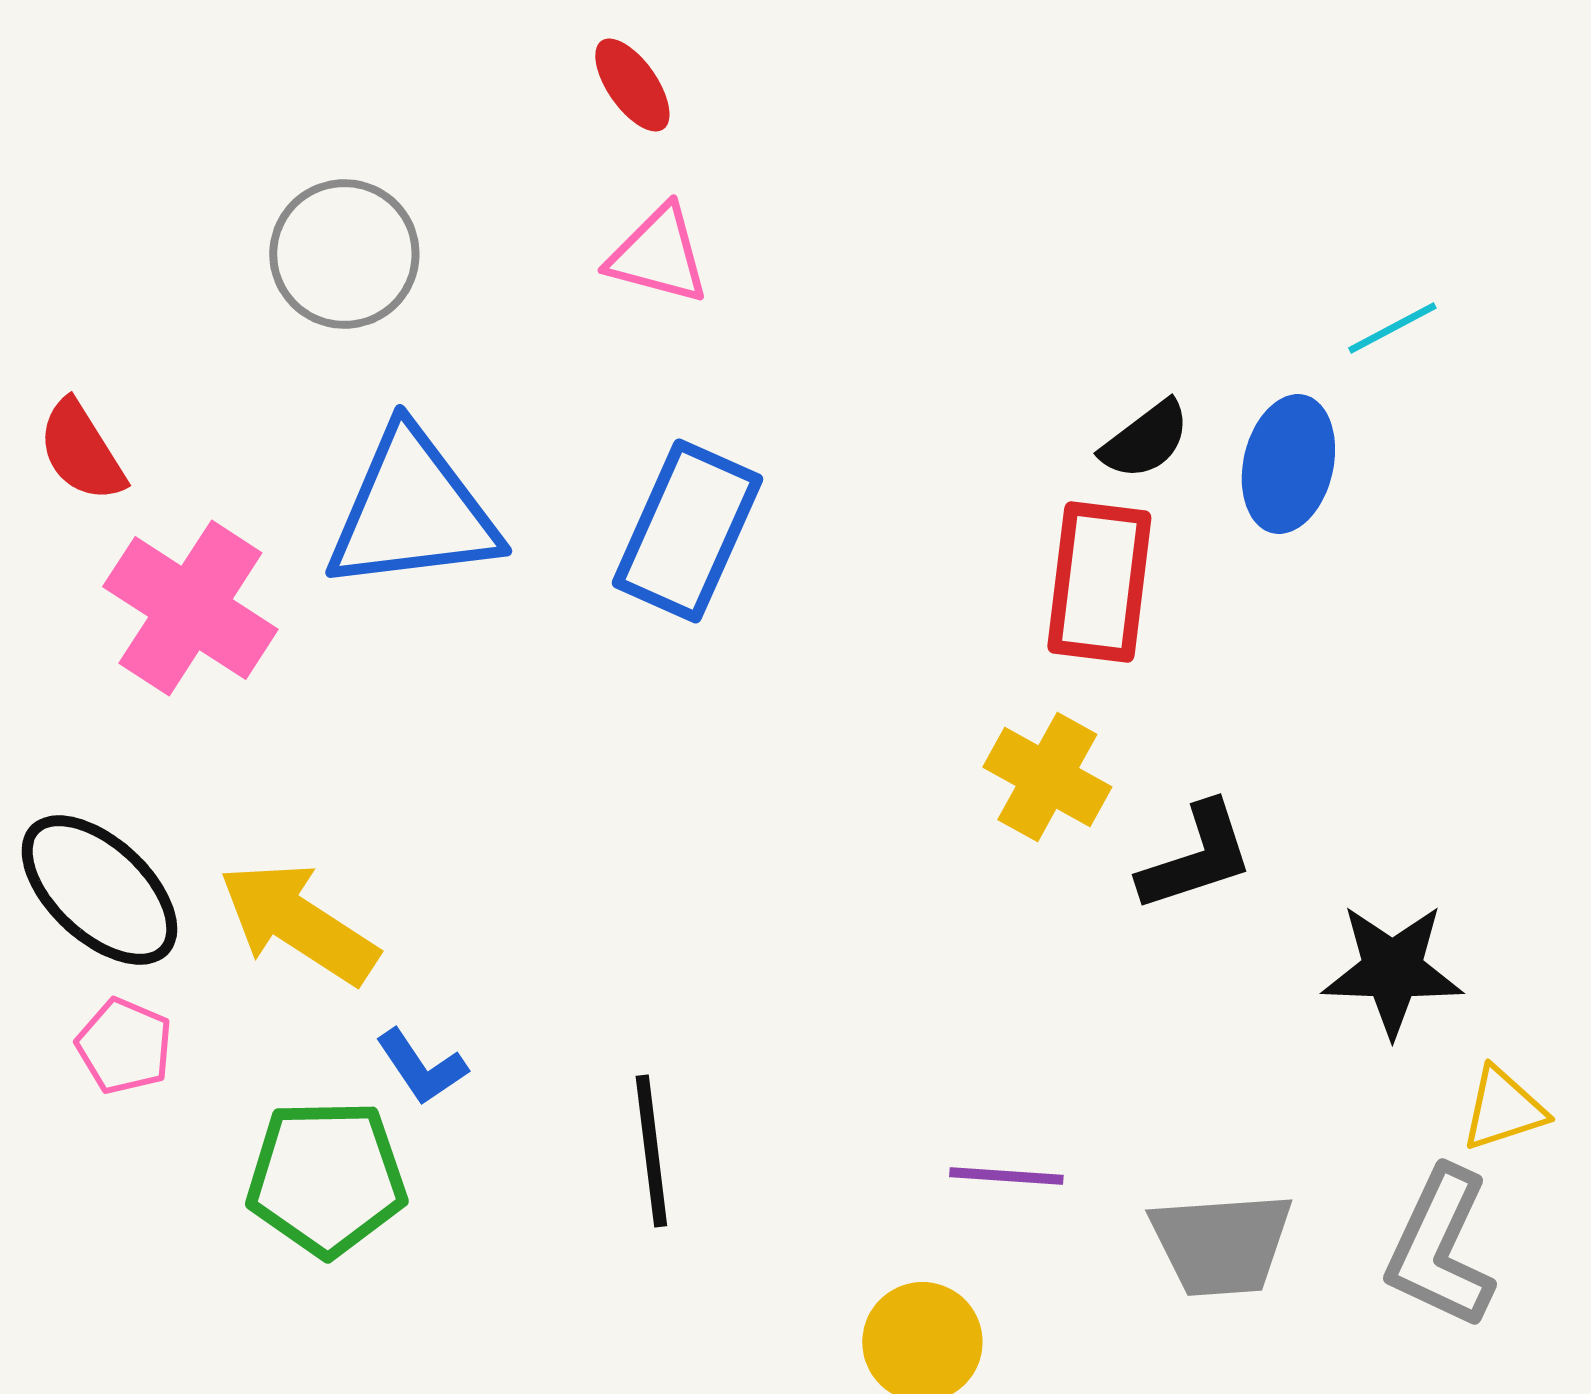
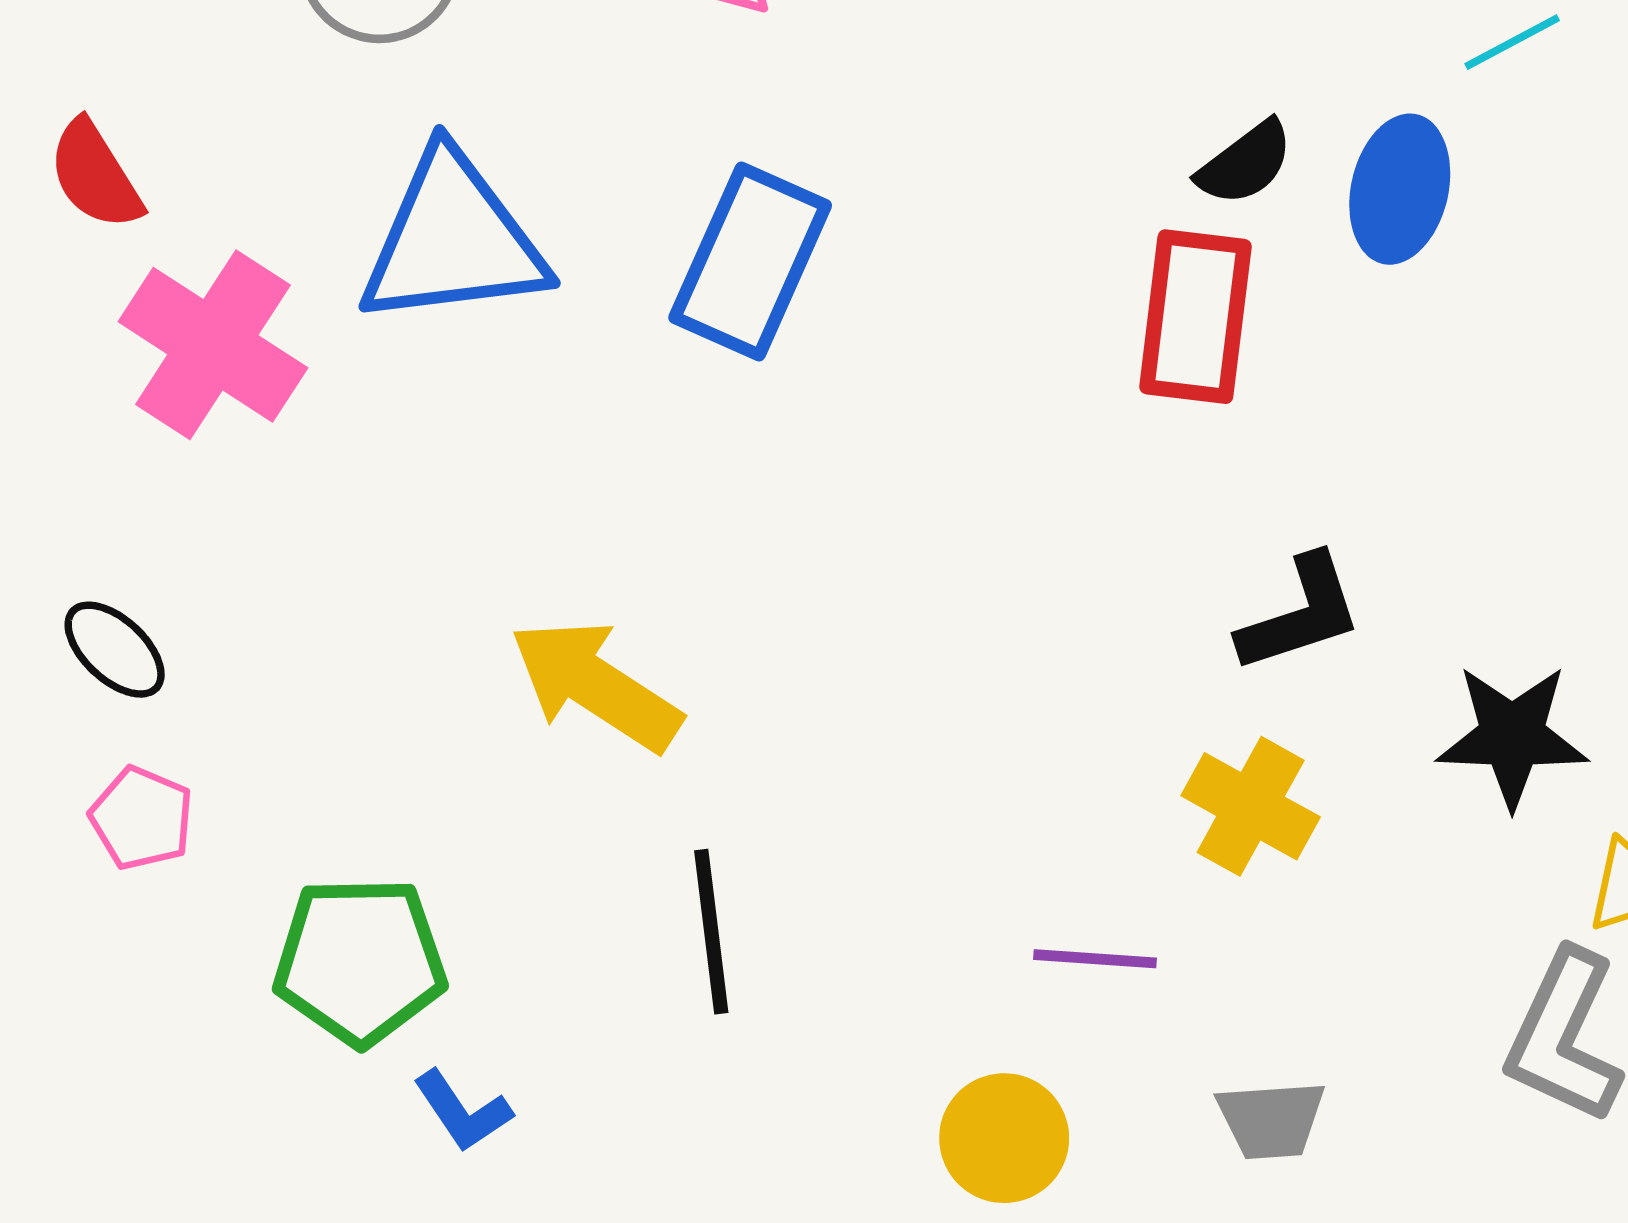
yellow cross: (1047, 777) -> (1251, 806), moved
black ellipse: (99, 890) -> (115, 650), size x0.6
yellow arrow: (298, 923) -> (596, 685), moved
blue L-shape: (421, 1067) -> (463, 1111), moved
gray trapezoid: (1221, 1244) -> (1271, 1120), moved, size x0.7

